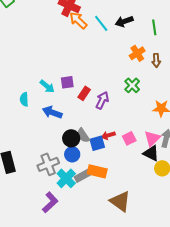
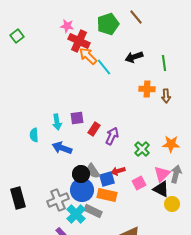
cyan line: (101, 23) -> (104, 67), moved
orange cross: (137, 53) -> (147, 89), turned 35
green cross: (132, 85) -> (142, 149), moved
cyan arrow: (47, 86) -> (57, 122), turned 42
pink square: (129, 138) -> (139, 183), moved
blue circle: (72, 154) -> (82, 190), size x1.5
orange rectangle: (97, 171) -> (107, 195), moved
gray rectangle: (83, 175) -> (93, 211), turned 54

